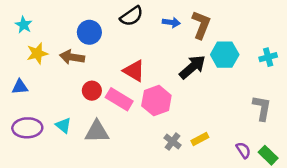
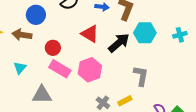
red triangle: (134, 71) -> (90, 34), moved
red circle: (92, 91) -> (53, 48), moved
gray L-shape: (262, 108) -> (141, 76), moved
cyan triangle: (63, 125) -> (20, 68), moved, turned 32

